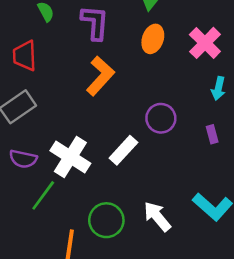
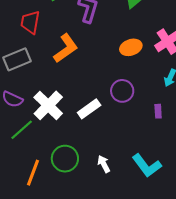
orange ellipse: (153, 39) -> (131, 47), moved, turned 40
orange L-shape: (100, 76) -> (66, 48), moved
white arrow: (157, 216) -> (104, 164), size x0.7

